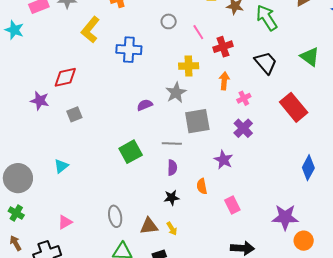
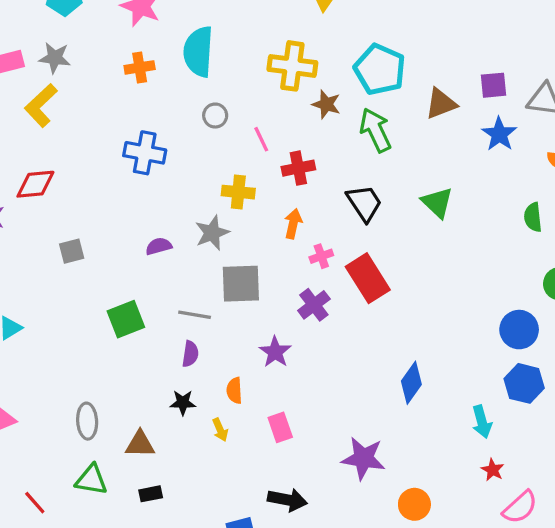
yellow L-shape: (90, 30) -> (41, 105), moved
red rectangle: (294, 107) -> (368, 278), moved
gray square: (74, 114) -> (72, 251), moved
yellow arrow: (172, 229) -> (220, 430), moved
orange circle: (304, 241) -> (414, 504), moved

